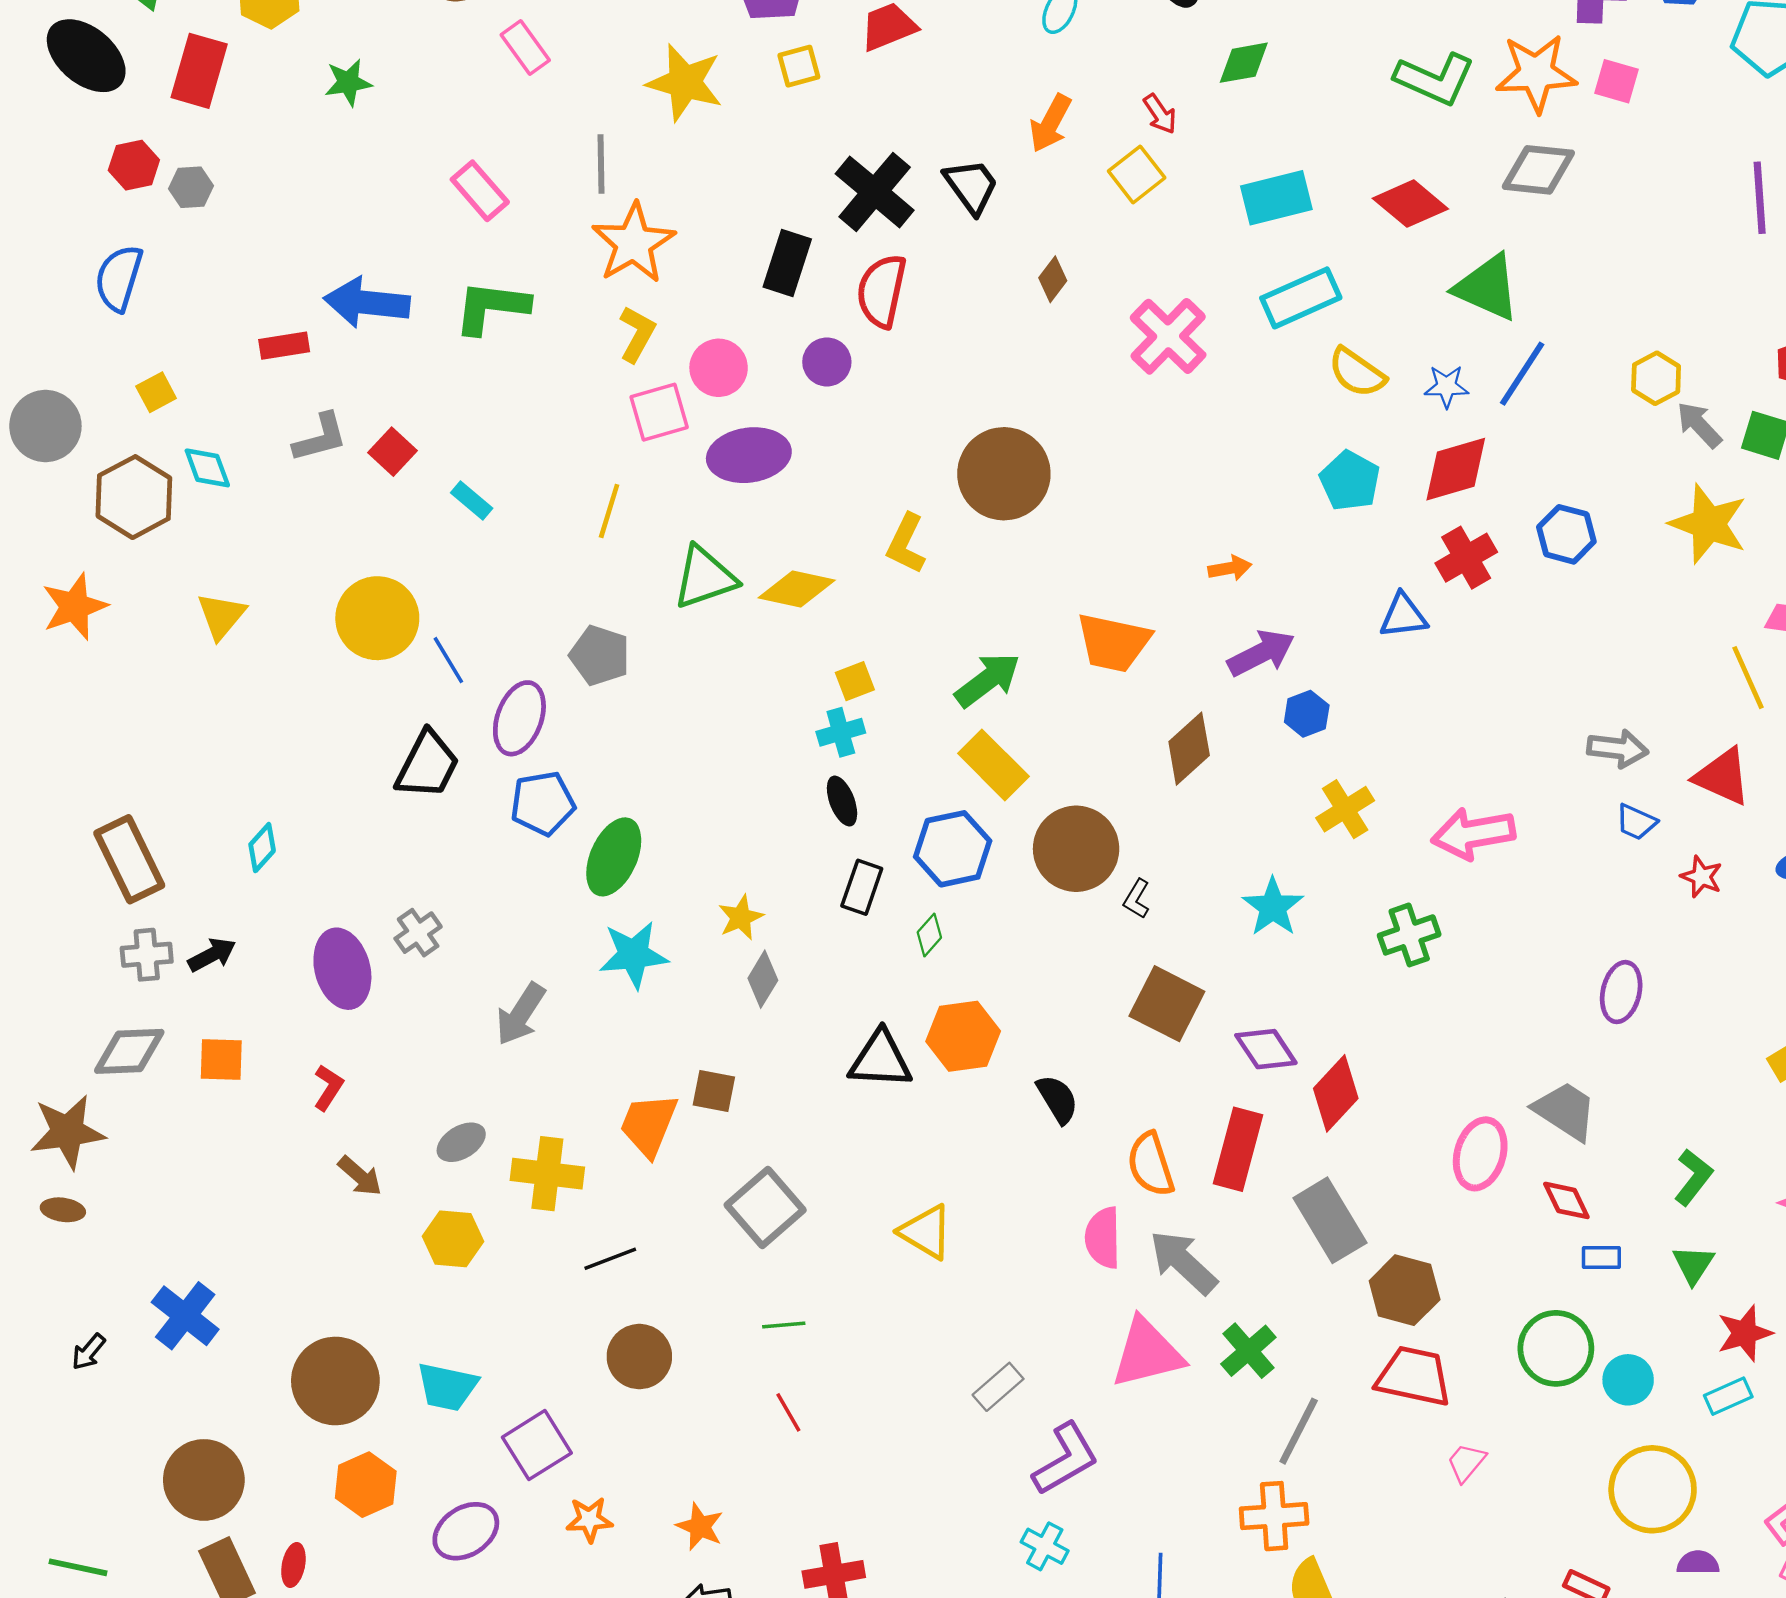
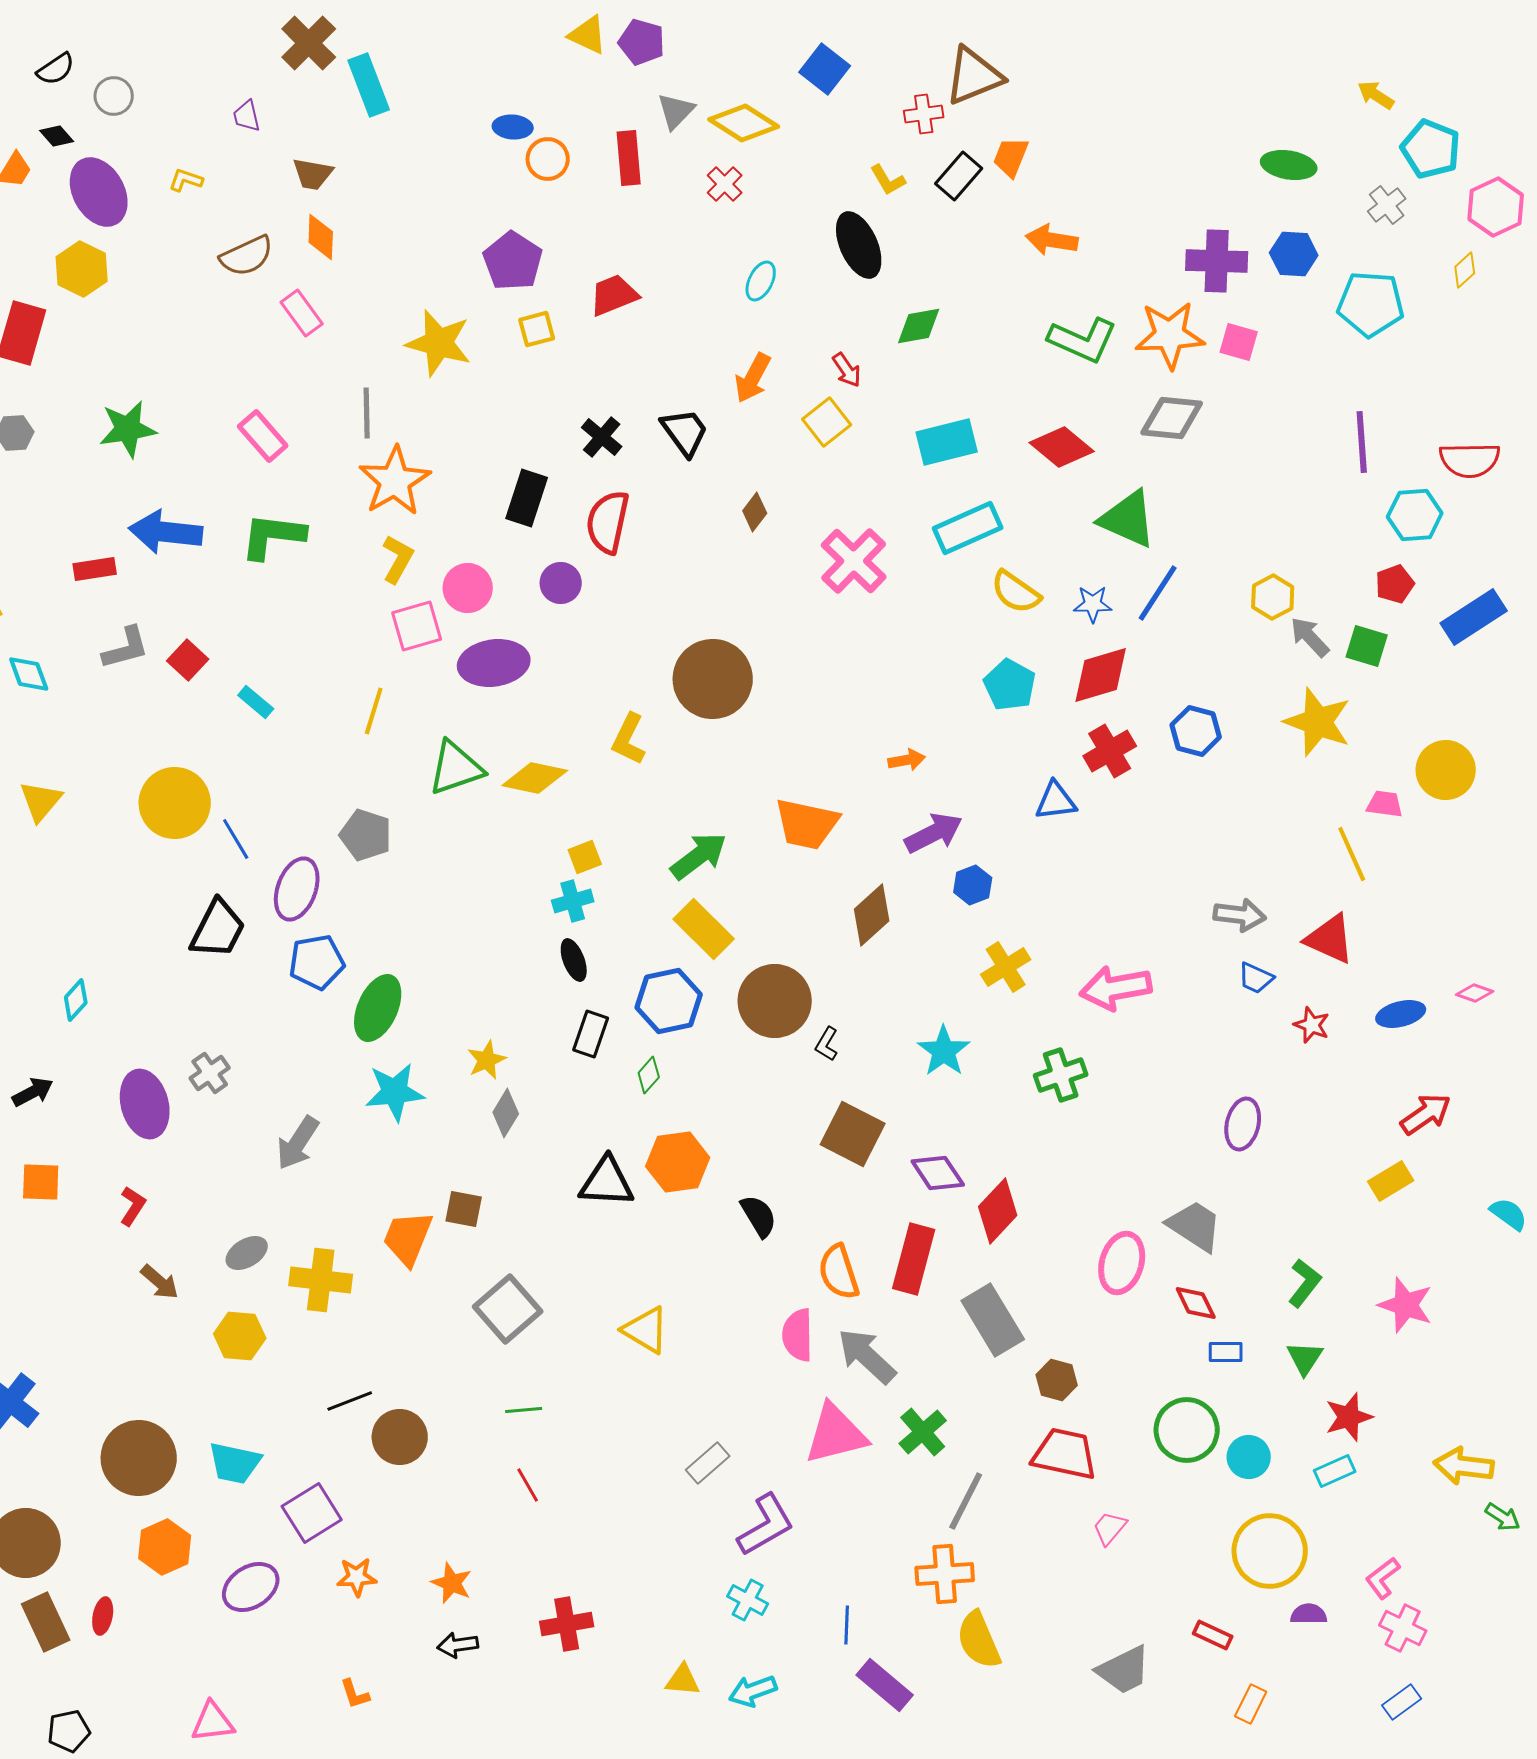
green star: (348, 82) -> (128, 429), moved, size x1.4
black cross: (875, 192) -> (602, 437), size x0.6
black line: (610, 1259) -> (350, 1401), moved
brown hexagon: (1405, 1290) -> (1057, 1380), size x0.7

